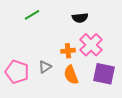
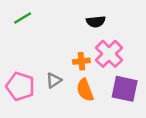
green line: (32, 15) -> (23, 18), moved

